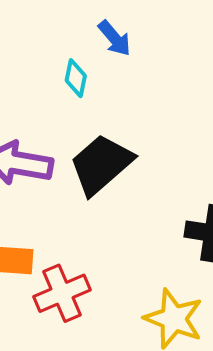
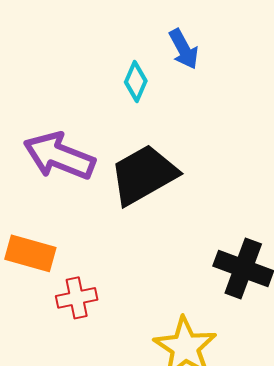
red cross: (62, 293) -> (77, 298), size x0.7

